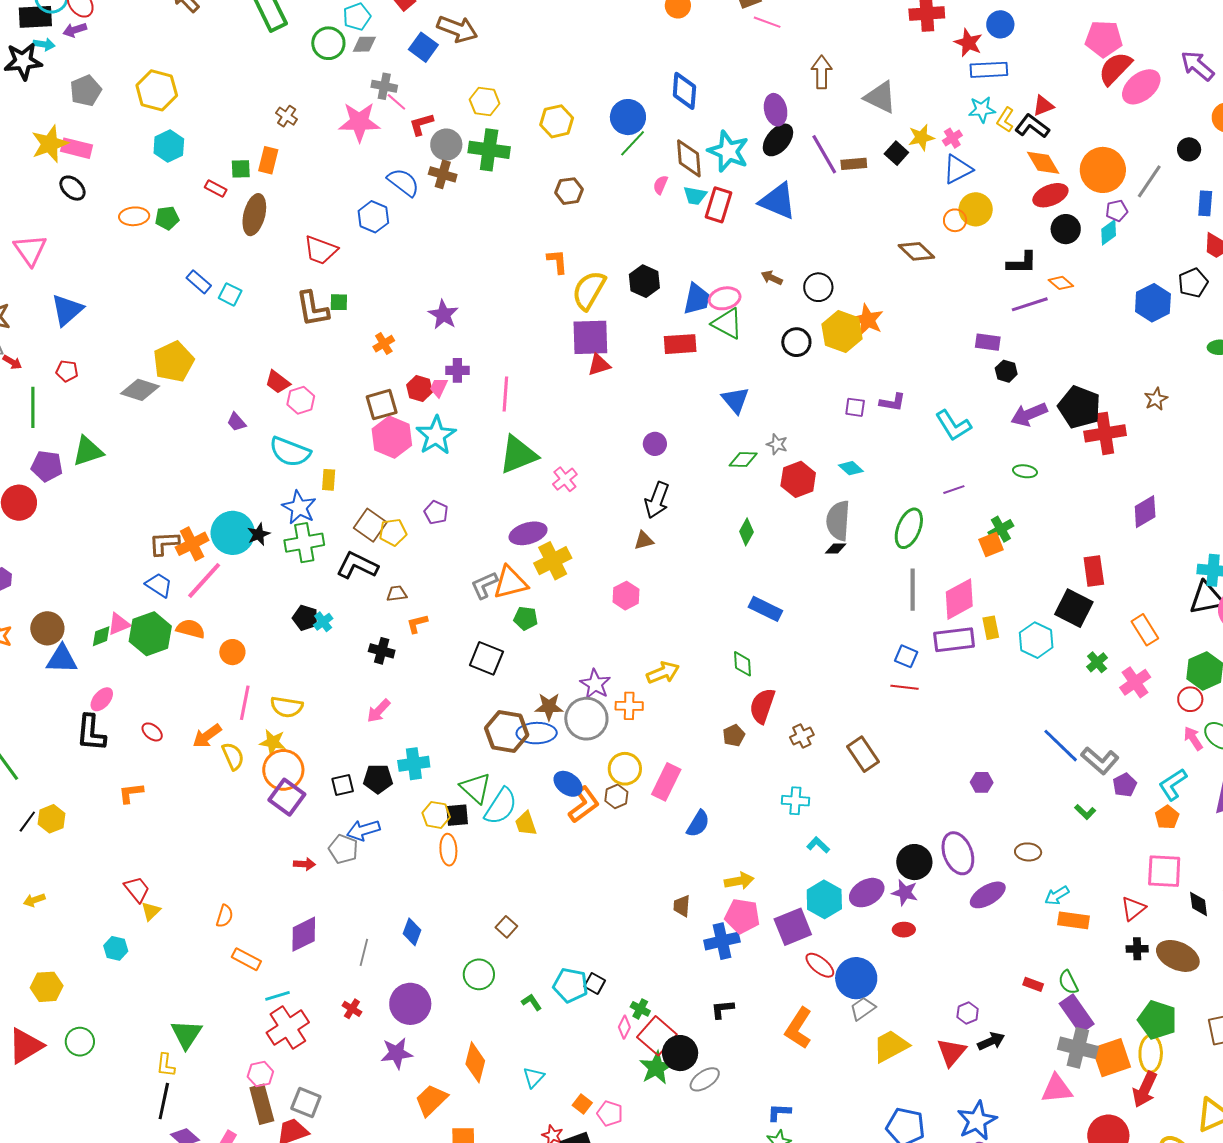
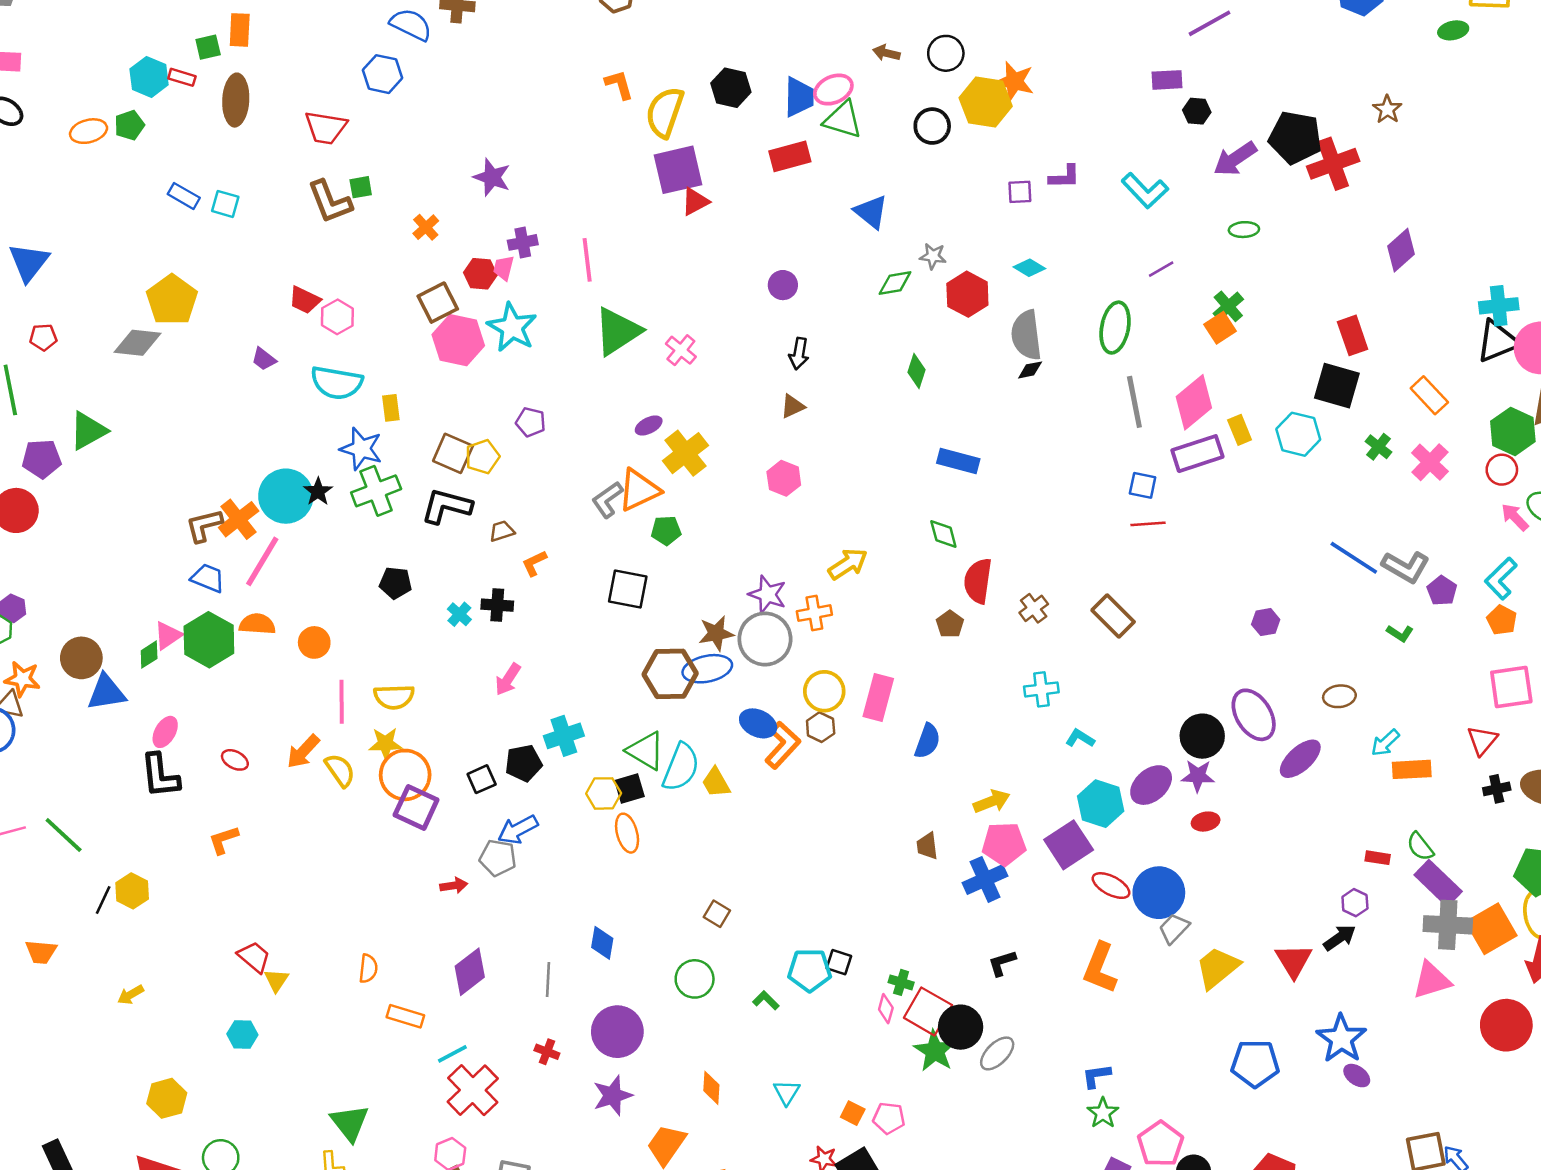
cyan hexagon: (169, 146) -> (149, 77), moved
black arrow: (657, 500) -> (799, 354), size x0.7
purple ellipse: (528, 533) -> (649, 426), size x0.6
cyan cross: (323, 622) -> (459, 614), moved
purple hexagon: (968, 1013) -> (1355, 903), moved
orange diamond: (475, 1062) -> (711, 1088), size x0.7

